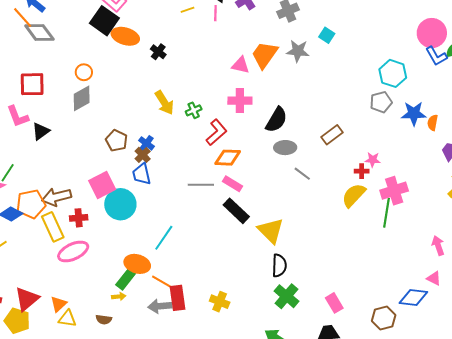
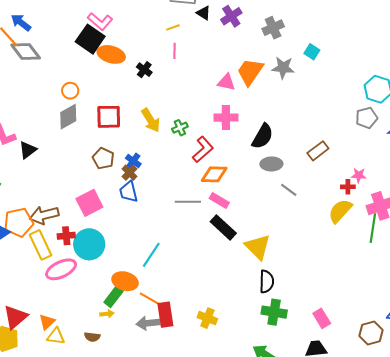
pink line: (215, 13) -> (174, 51), moved
red square: (32, 84) -> (109, 117), moved
cyan circle: (120, 204) -> (89, 244), moved
green cross: (287, 296) -> (274, 312), turned -30

